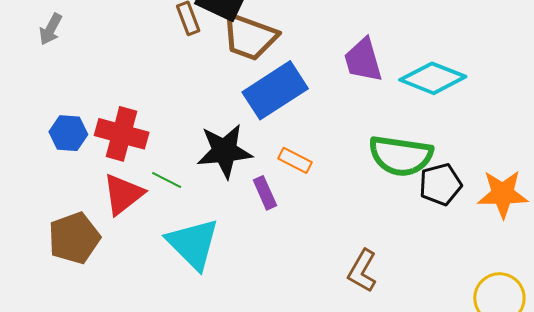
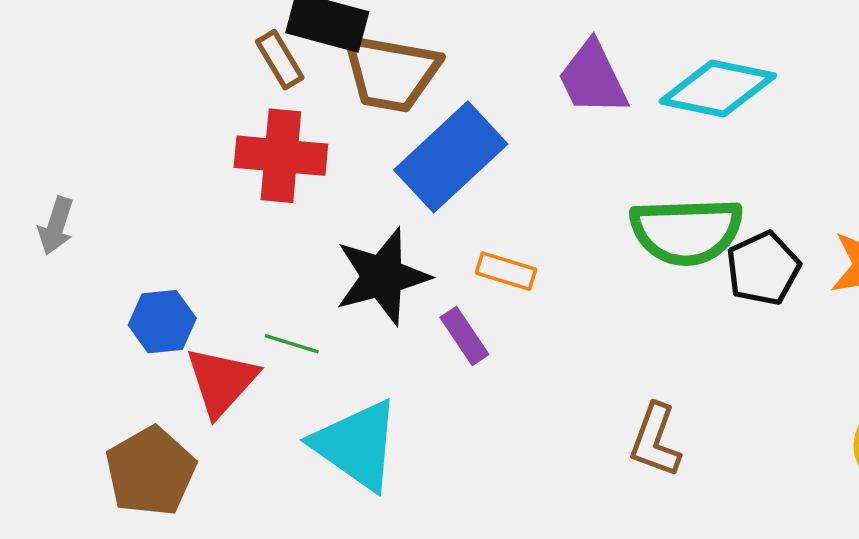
gray arrow: (51, 29) -> (56, 226), moved
blue hexagon: (68, 133) -> (162, 322), moved
red cross: (122, 134) -> (281, 156), moved

